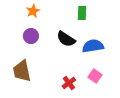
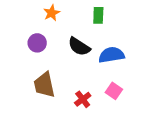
orange star: (33, 11) -> (52, 13), moved
brown trapezoid: (22, 71) -> (44, 85), moved

